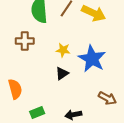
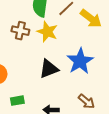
yellow star: (63, 50) -> (47, 32), moved, size x1.5
black triangle: (62, 73) -> (49, 69), size x1.5

